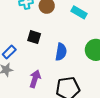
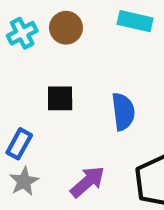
purple arrow: (35, 79) -> (88, 182), turned 48

